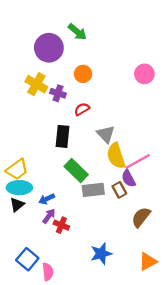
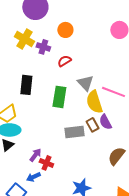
black rectangle: (63, 136) -> (26, 85), moved
pink line: (138, 161) -> (113, 92), moved, turned 50
green rectangle: (76, 171) -> (59, 97), moved, turned 55
brown rectangle: (119, 190) -> (92, 125), moved
blue arrow: (47, 199) -> (33, 177), moved

